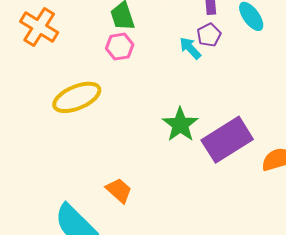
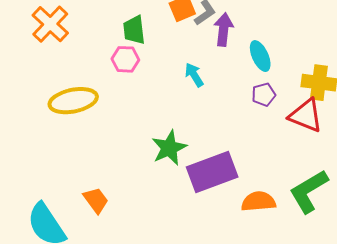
purple pentagon: (209, 35) -> (264, 95), moved

